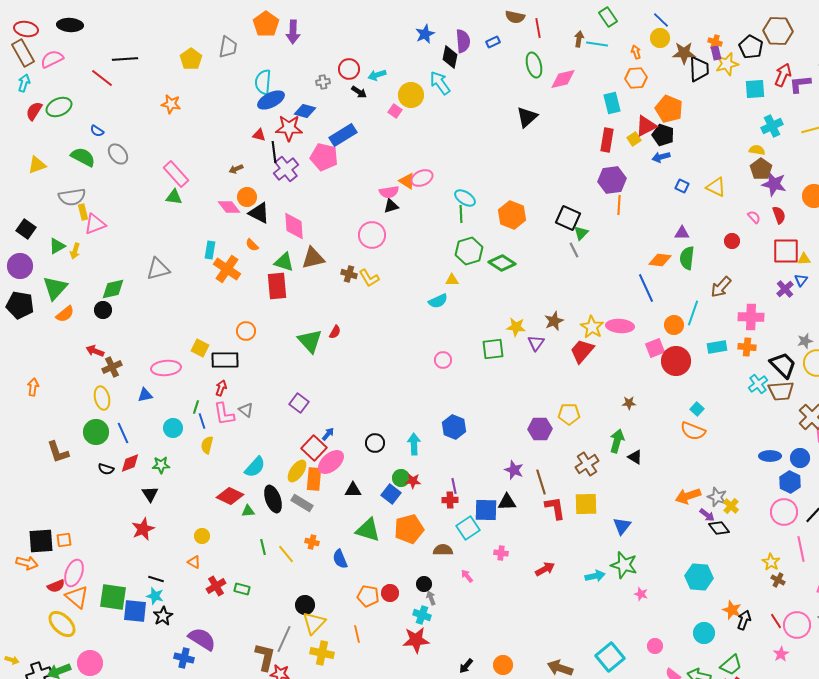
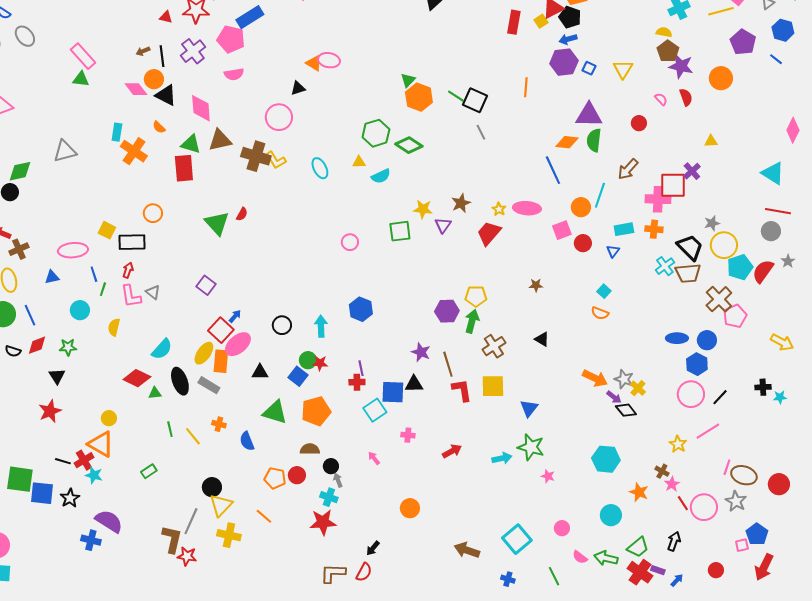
black line: (274, 152) -> (162, 56), moved
pink ellipse: (422, 178) -> (329, 60), turned 35
purple hexagon: (612, 180) -> (564, 62), moved
yellow triangle: (716, 187) -> (623, 69), turned 35
pink semicircle: (389, 192) -> (234, 74), moved
cyan ellipse: (465, 198) -> (320, 168), moved, turned 30
green line: (461, 214) -> (456, 96), moved, turned -54
green triangle: (581, 233) -> (408, 80), moved
purple triangle: (682, 233) -> (589, 115), size x1.8
red square: (786, 251) -> (673, 185), moved
brown cross: (349, 274) -> (256, 156), size x1.8
blue triangle: (801, 280) -> (613, 251), moved
cyan semicircle: (438, 301) -> (381, 176), moved
yellow star: (592, 327) -> (499, 209), size x0.6
red circle: (676, 361) -> (583, 243), size x0.6
blue line: (202, 421) -> (94, 274), moved
orange semicircle: (693, 431) -> (600, 313), size x0.7
green arrow: (617, 441) -> (472, 321), moved
orange arrow: (688, 496) -> (595, 378), turned -135
pink line: (801, 549) -> (708, 431), turned 70
brown semicircle: (443, 550) -> (310, 449), moved
orange triangle: (194, 562) -> (101, 444), size x2.0
brown cross: (778, 580) -> (662, 471), moved
red cross: (216, 586) -> (84, 460), moved
green rectangle: (242, 589) -> (149, 471), turned -49
cyan star: (155, 596) -> (94, 475), moved
black arrow: (744, 620) -> (674, 541), moved
orange line: (357, 634) -> (264, 516), turned -36
pink star: (781, 654) -> (672, 484), moved
orange circle: (503, 665) -> (410, 508), moved

